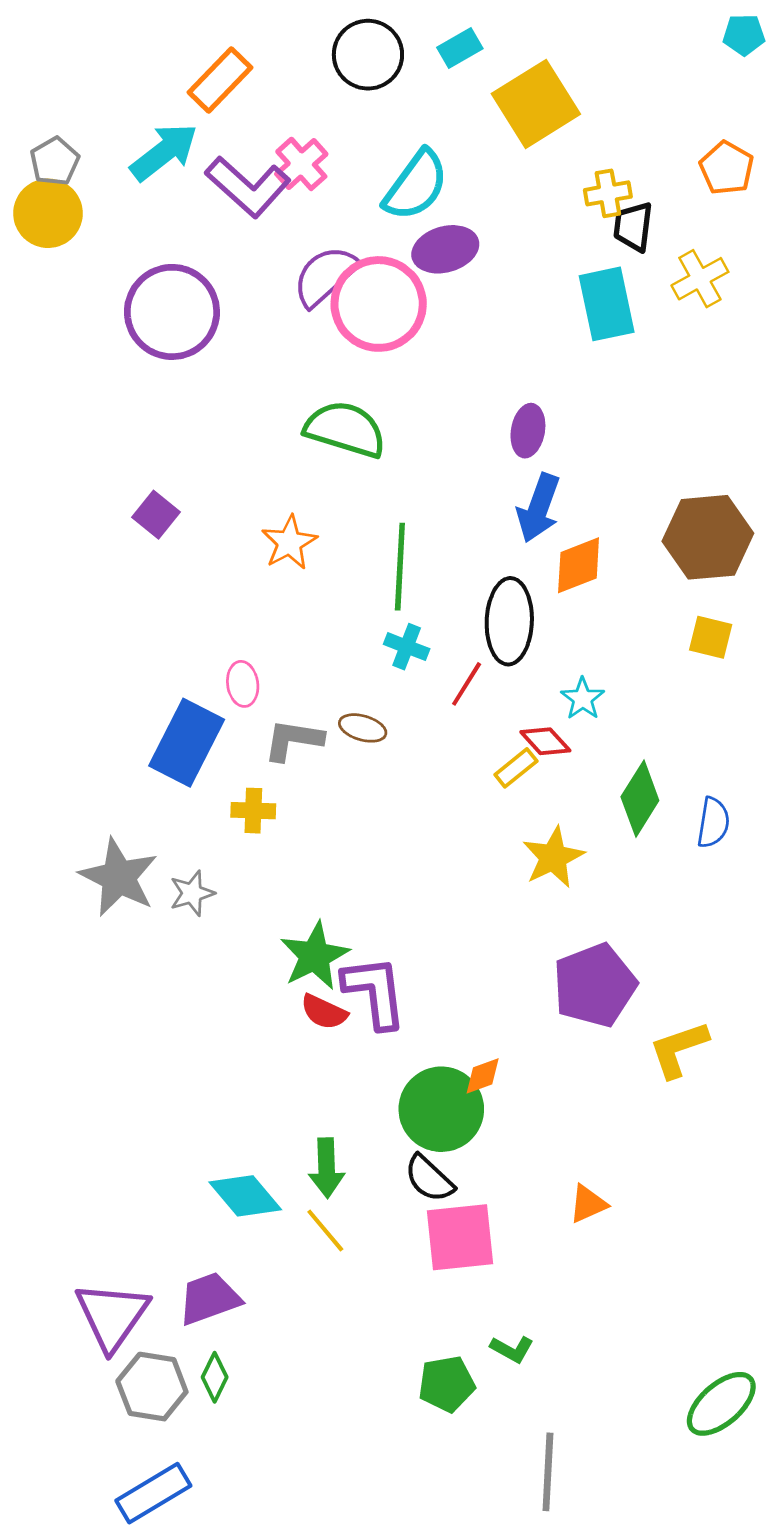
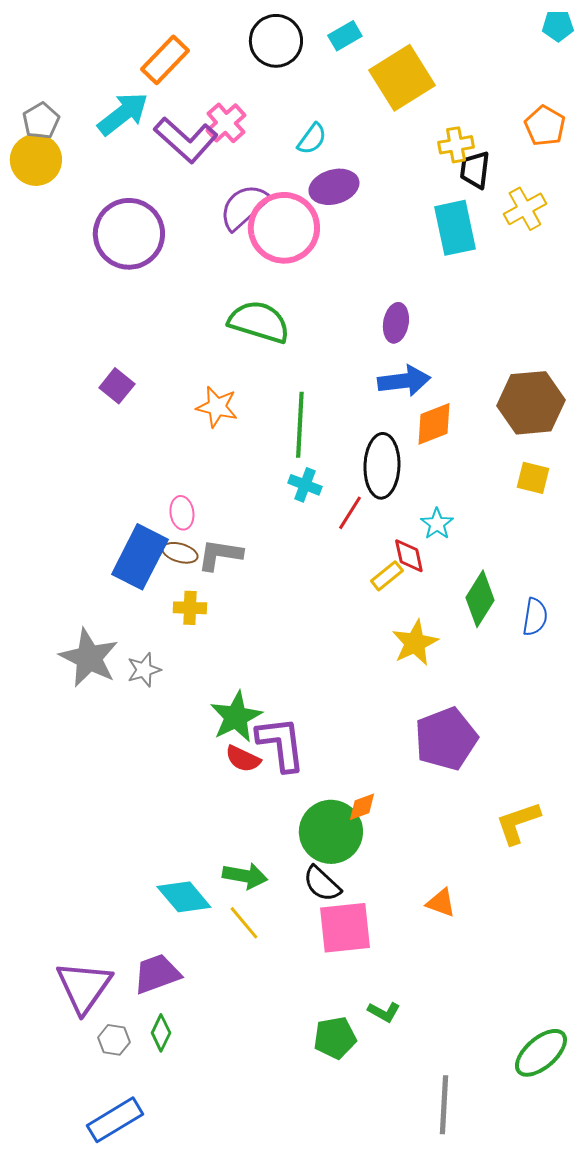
cyan semicircle: (416, 185) -> (312, 139), size x0.6
blue arrow: (539, 508) -> (404, 381), turned -117
orange star: (289, 543) -> (217, 407), turned -30
brown ellipse: (363, 728) -> (180, 553), moved
red diamond: (545, 741) -> (409, 556), turned 30
yellow L-shape: (679, 1049) -> (518, 823), moved
green arrow: (327, 1168) -> (245, 876), turned -78
orange triangle: (588, 1204) -> (441, 903), turned 44
gray hexagon: (152, 1387) -> (114, 1040), size x0.6
gray line: (548, 1472) -> (444, 1105), moved

